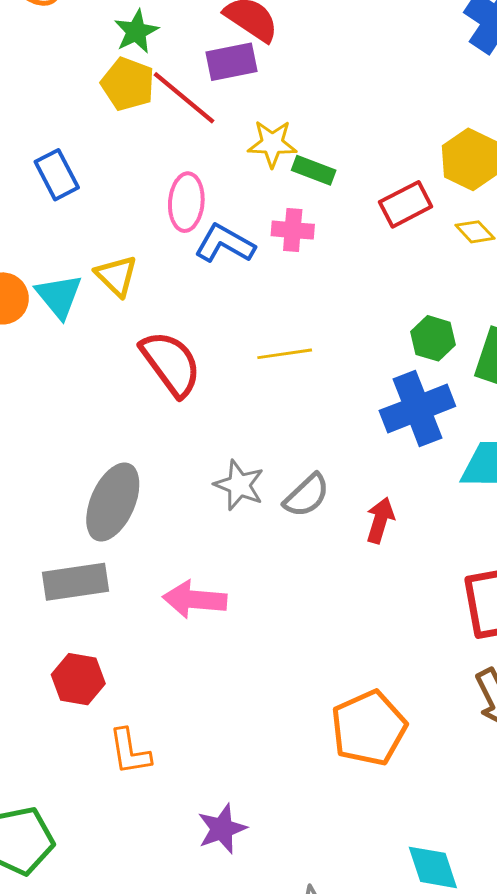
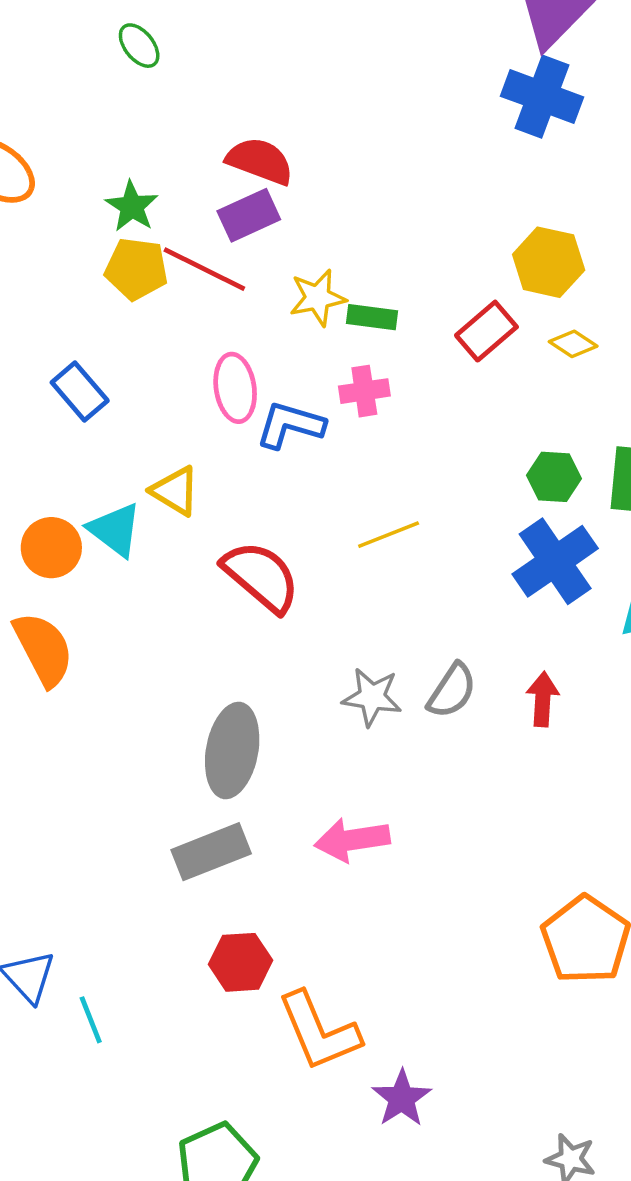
orange L-shape: (130, 752) -> (319, 1031), size x1.5
purple star: (222, 829) -> (402, 1098), moved

